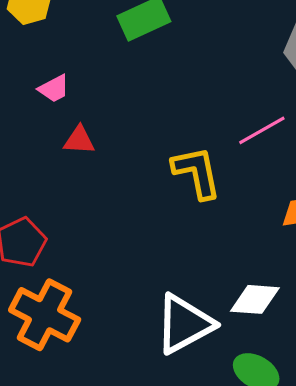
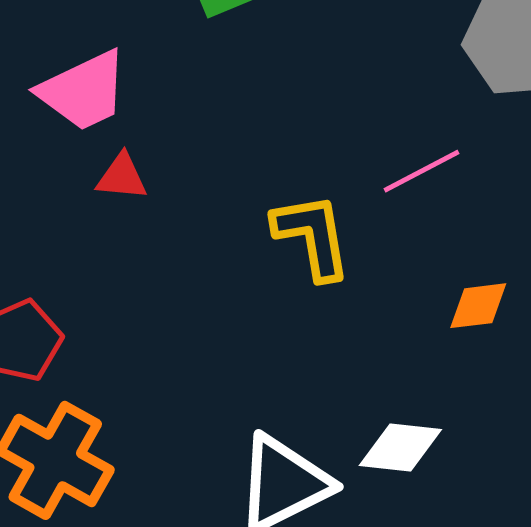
pink trapezoid: (54, 89) -> (83, 91), size x1.8

